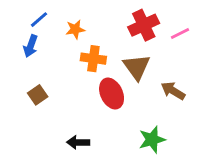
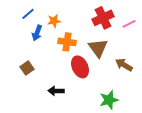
blue arrow: (31, 46) -> (37, 33), moved
black arrow: (78, 142) -> (56, 91), moved

